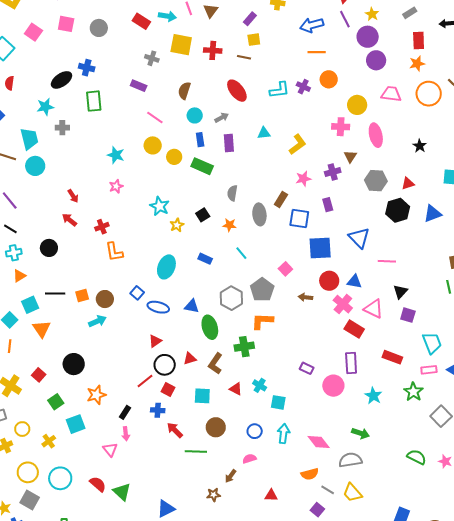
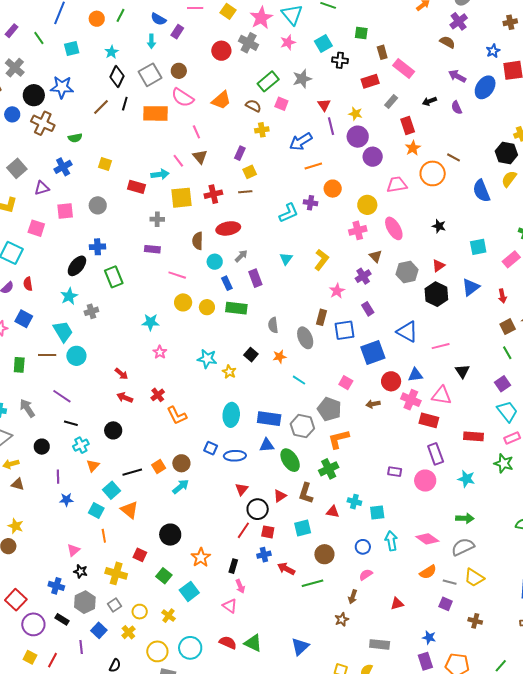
purple line: (345, 19) -> (331, 126), turned 30
red ellipse: (237, 91) -> (228, 228), moved, turned -45
cyan triangle: (264, 133) -> (286, 259), turned -32
blue rectangle: (205, 259) -> (269, 419), moved, size x1.6
purple square: (408, 315) -> (502, 384), moved, turned -35

